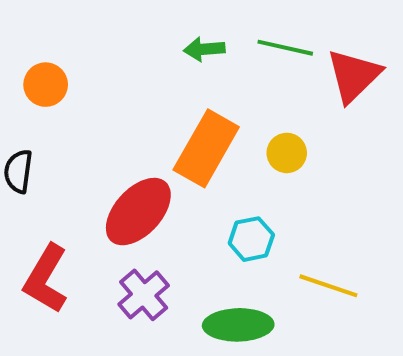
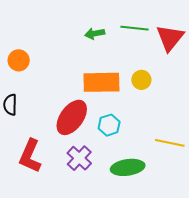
orange rectangle: (206, 148) -> (101, 82), turned 66
cyan hexagon: (251, 239) -> (109, 125), moved

